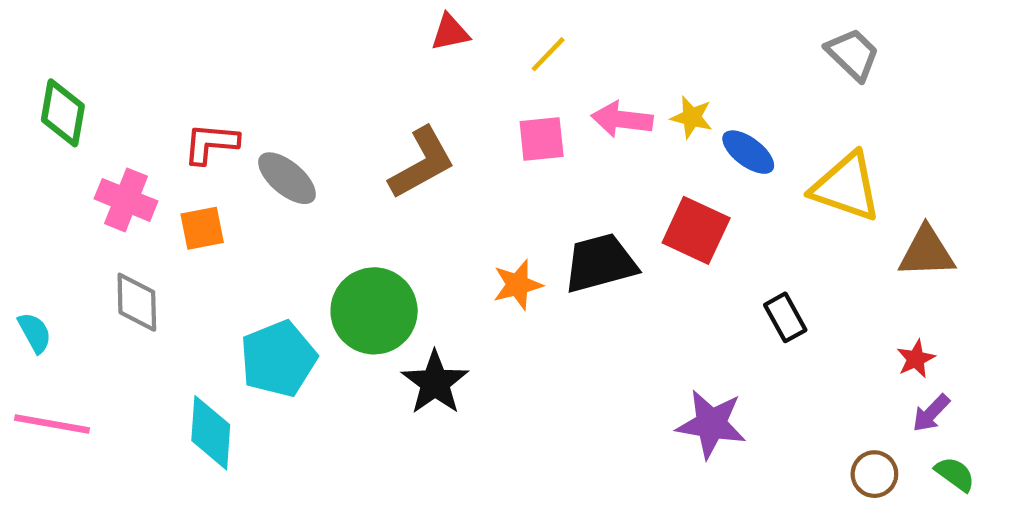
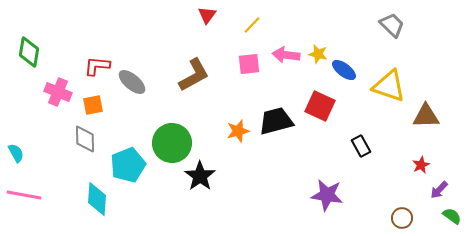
red triangle: (450, 32) -> (207, 15), turned -42
gray diamond: (137, 302) -> (85, 139), moved
purple arrow: (931, 413) -> (439, 190), moved
green semicircle: (955, 474) -> (452, 216), moved

